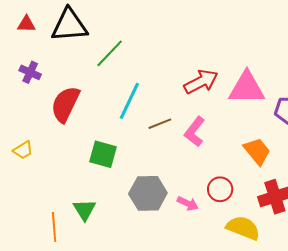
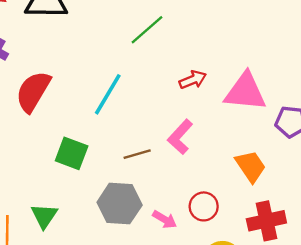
green line: (110, 53) -> (147, 30), moved
red arrow: (201, 82) -> (193, 80), size x0.7
brown line: (160, 124) -> (137, 154), moved

